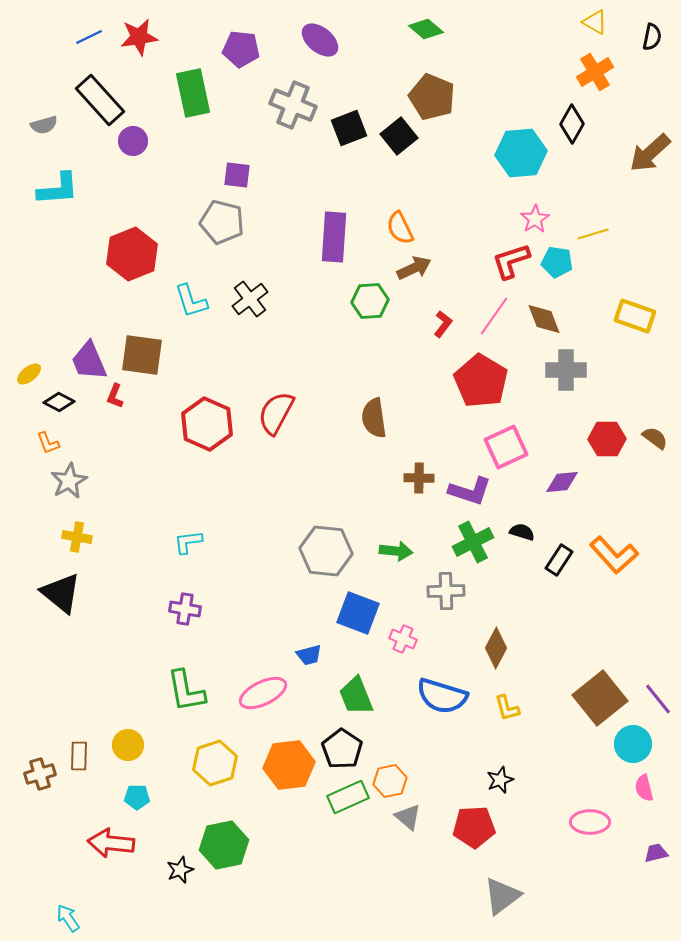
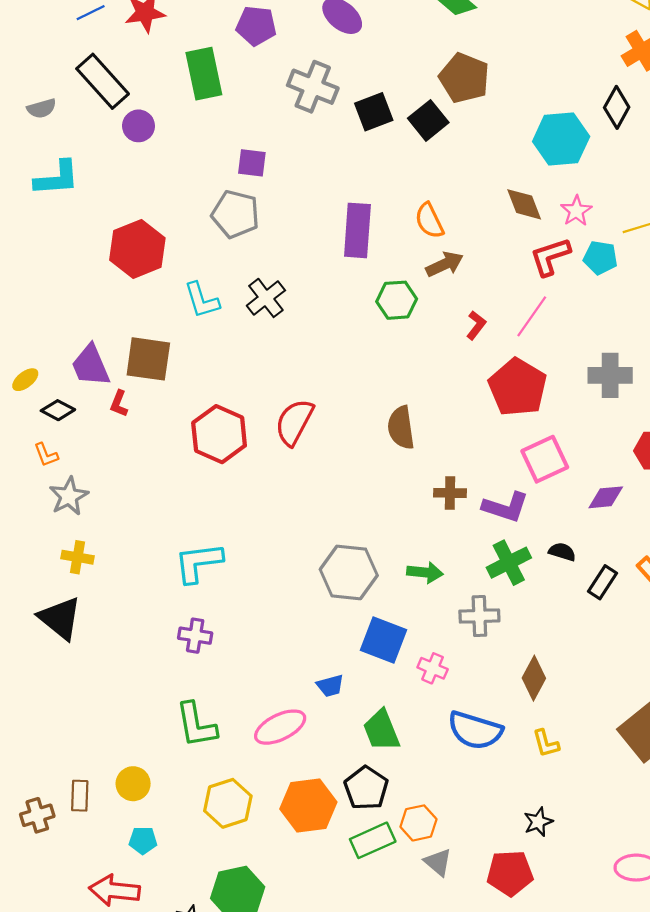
brown diamond: (544, 319) -> (524, 204), moved
cyan L-shape: (188, 542) -> (198, 563), size x1.6

